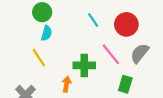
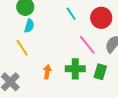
green cross: (84, 65) -> (75, 69), moved

